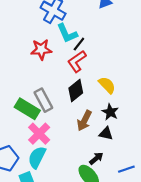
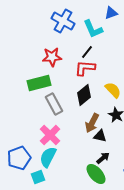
cyan L-shape: (67, 33) -> (93, 29), moved
red L-shape: (77, 61) -> (85, 68), turned 40
green rectangle: (27, 109) -> (39, 83), moved, turned -45
black triangle: (106, 134) -> (100, 136), moved

